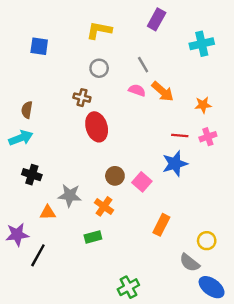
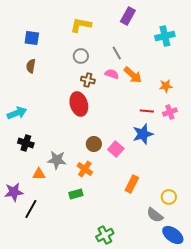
brown cross: (82, 98) -> (88, 80), moved
brown semicircle: (27, 110) -> (31, 66), moved

